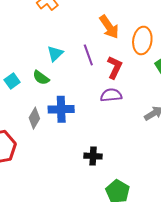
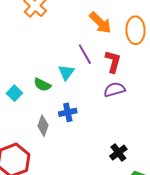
cyan triangle: (55, 54) -> (66, 72), moved
blue cross: (61, 109) -> (68, 112), size x0.7
black cross: (93, 156) -> (118, 153), moved, turned -30

